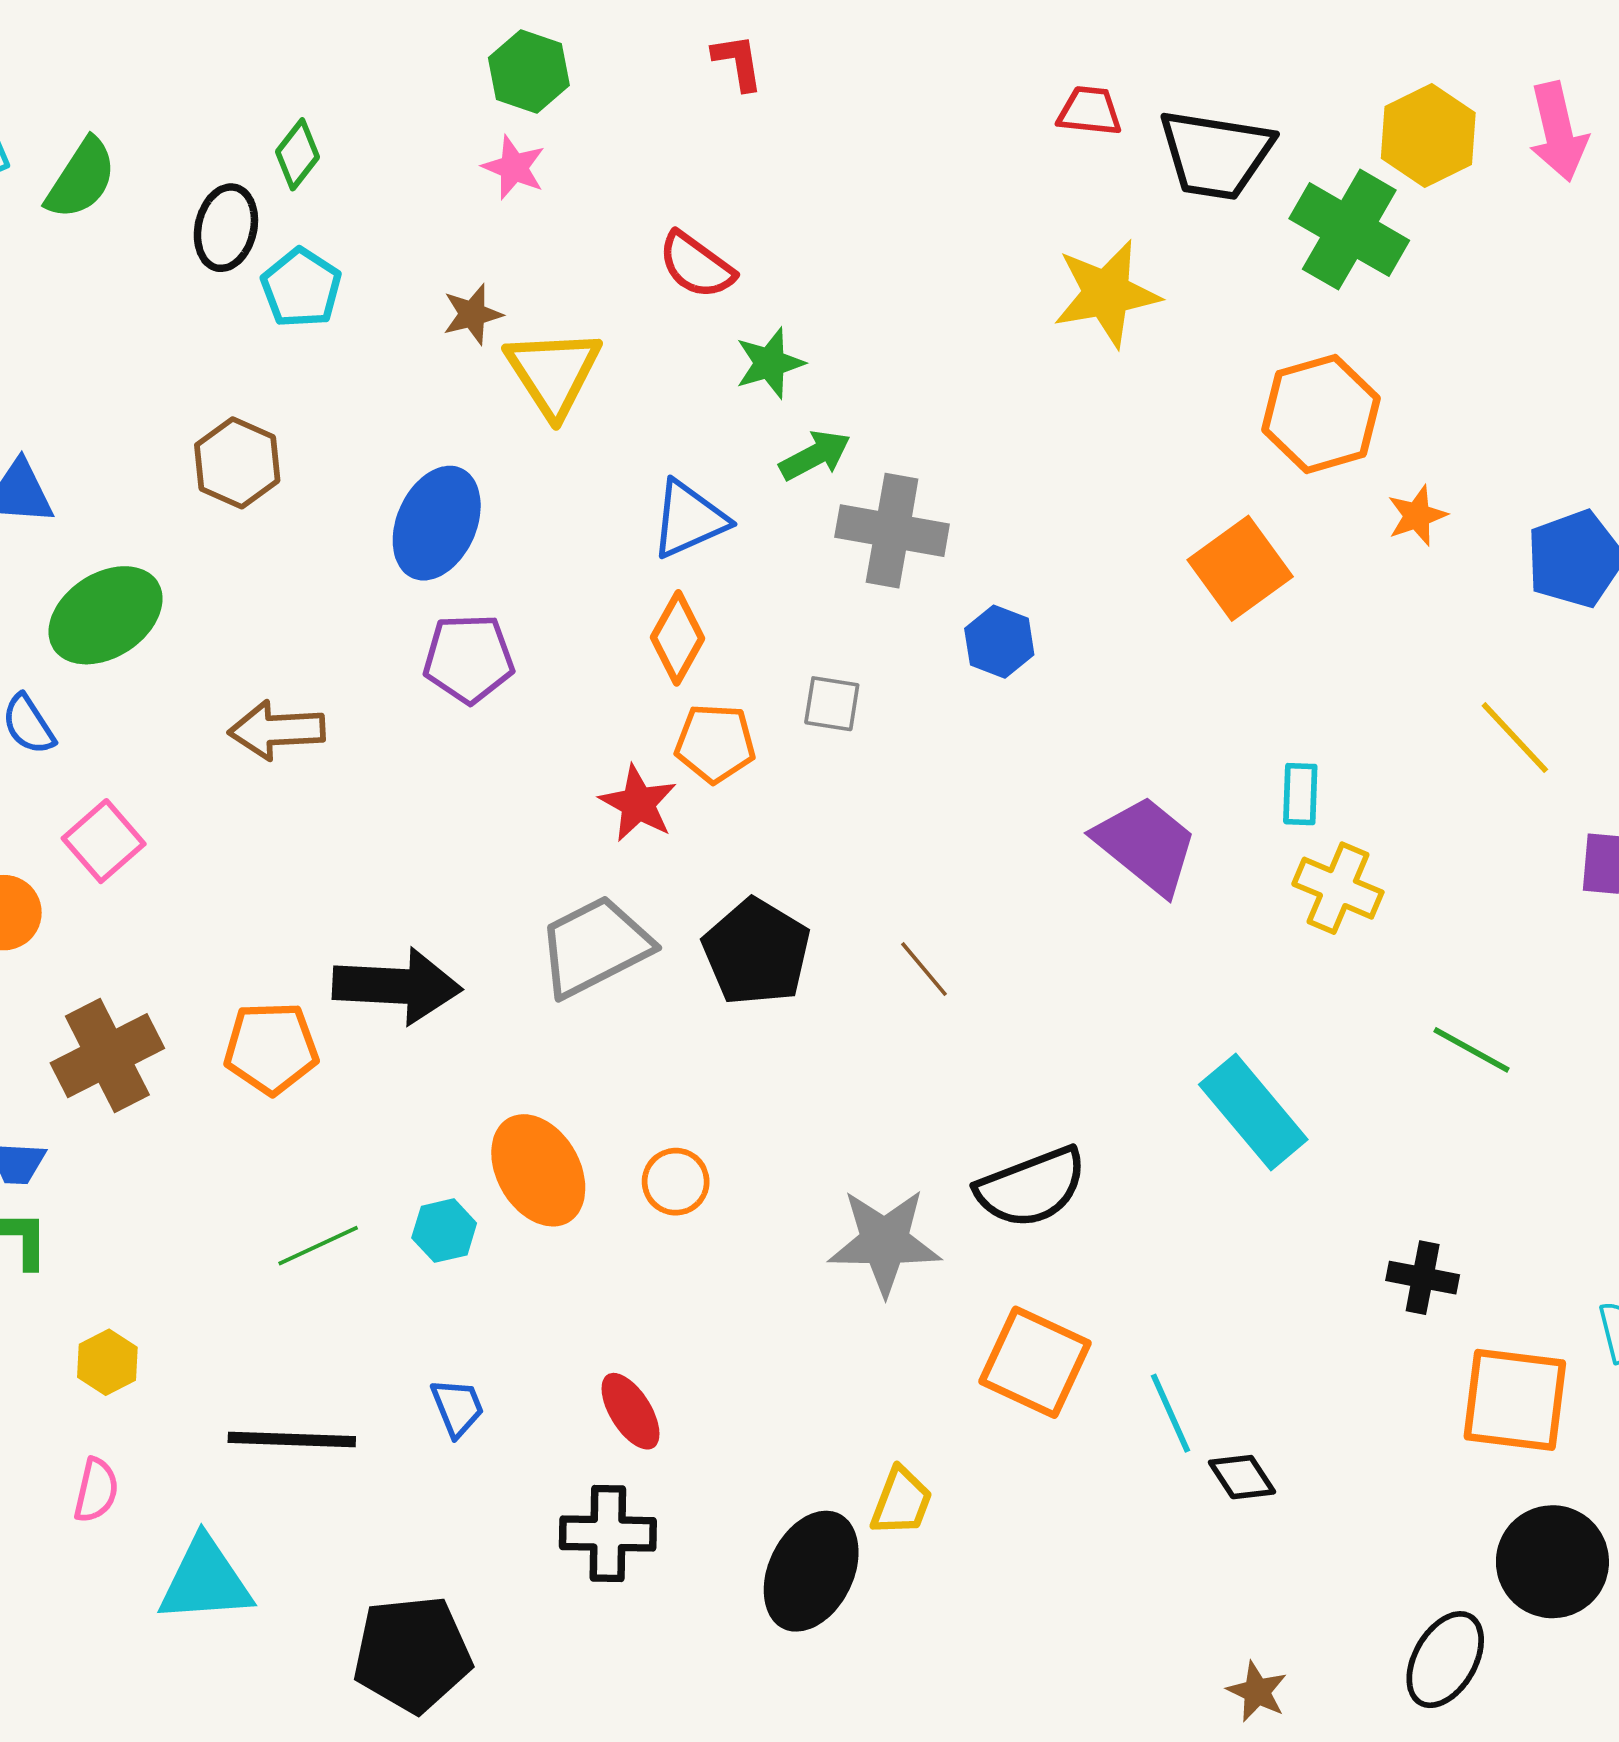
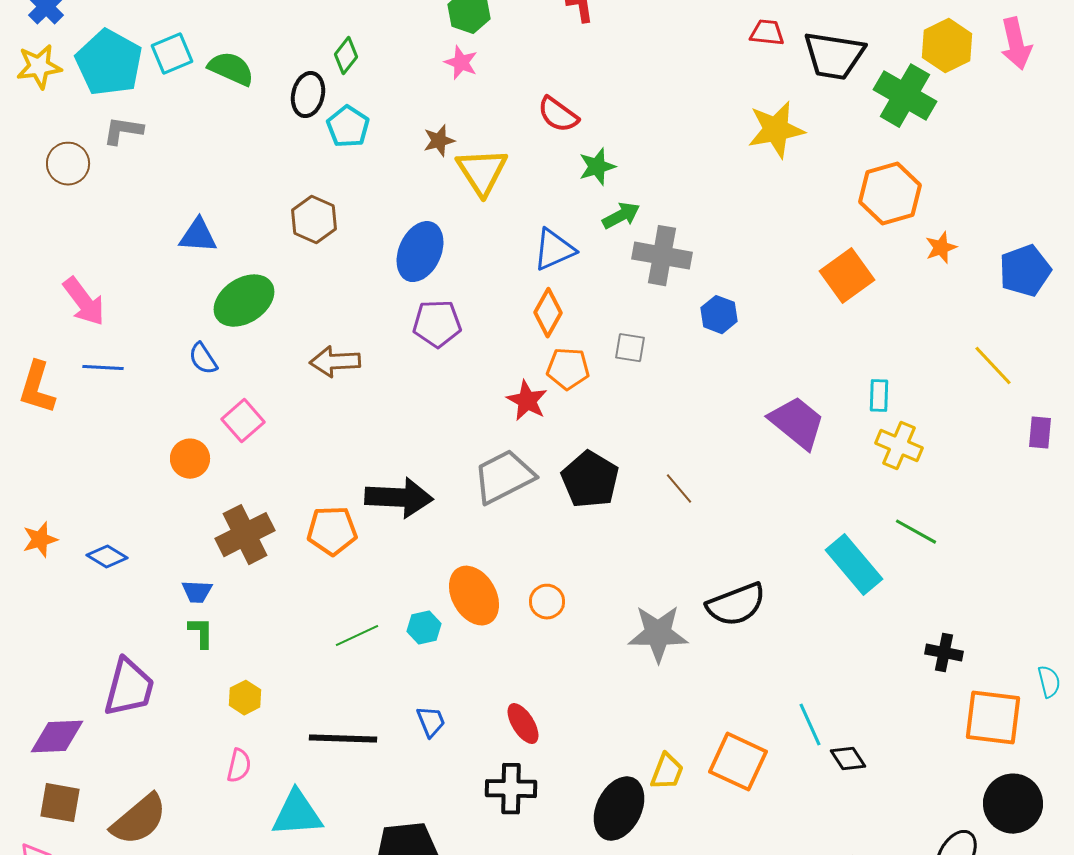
green semicircle: (81, 179) -> (231, 69), turned -99
green line: (1472, 1050) -> (916, 532), moved
orange square: (1035, 1362) -> (738, 762), moved

